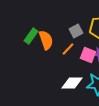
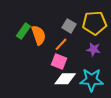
gray square: (76, 31) -> (69, 26), turned -32
pink square: (88, 55) -> (59, 62), moved

